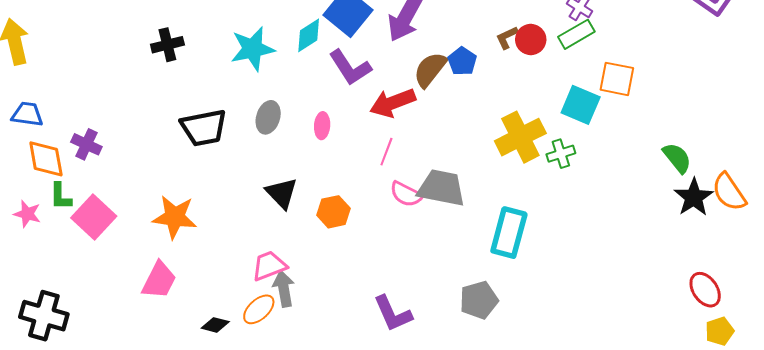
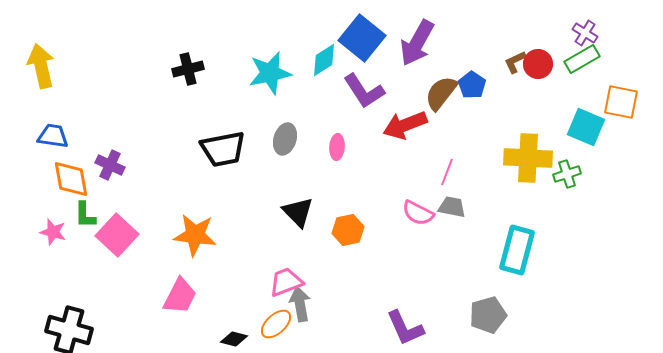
yellow cross: (520, 137) -> (528, 158), turned 30
pink line: (386, 152) -> (447, 172), moved
gray trapezoid: (441, 188) -> (452, 207), size x0.6

